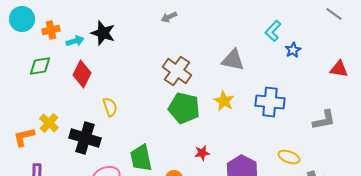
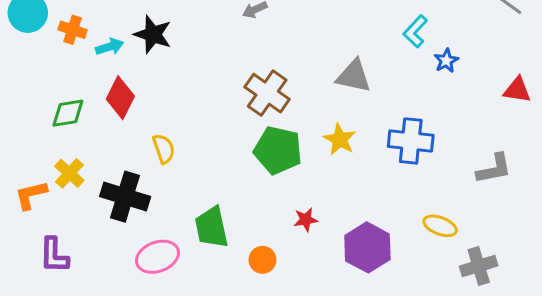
orange cross: (51, 30) -> (73, 30), turned 30
green diamond: (40, 66) -> (68, 113), moved

